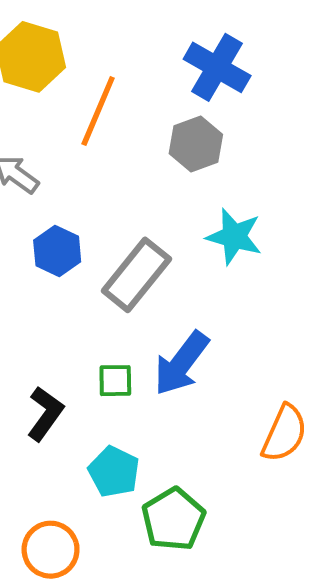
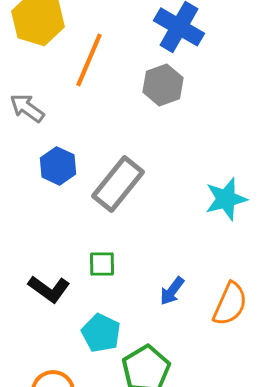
cyan star: (234, 237) -> (226, 199), moved, turned -30
blue arrow: (181, 363) -> (172, 291), moved, size x0.6
black L-shape: (45, 414) -> (49, 289), turned 90

